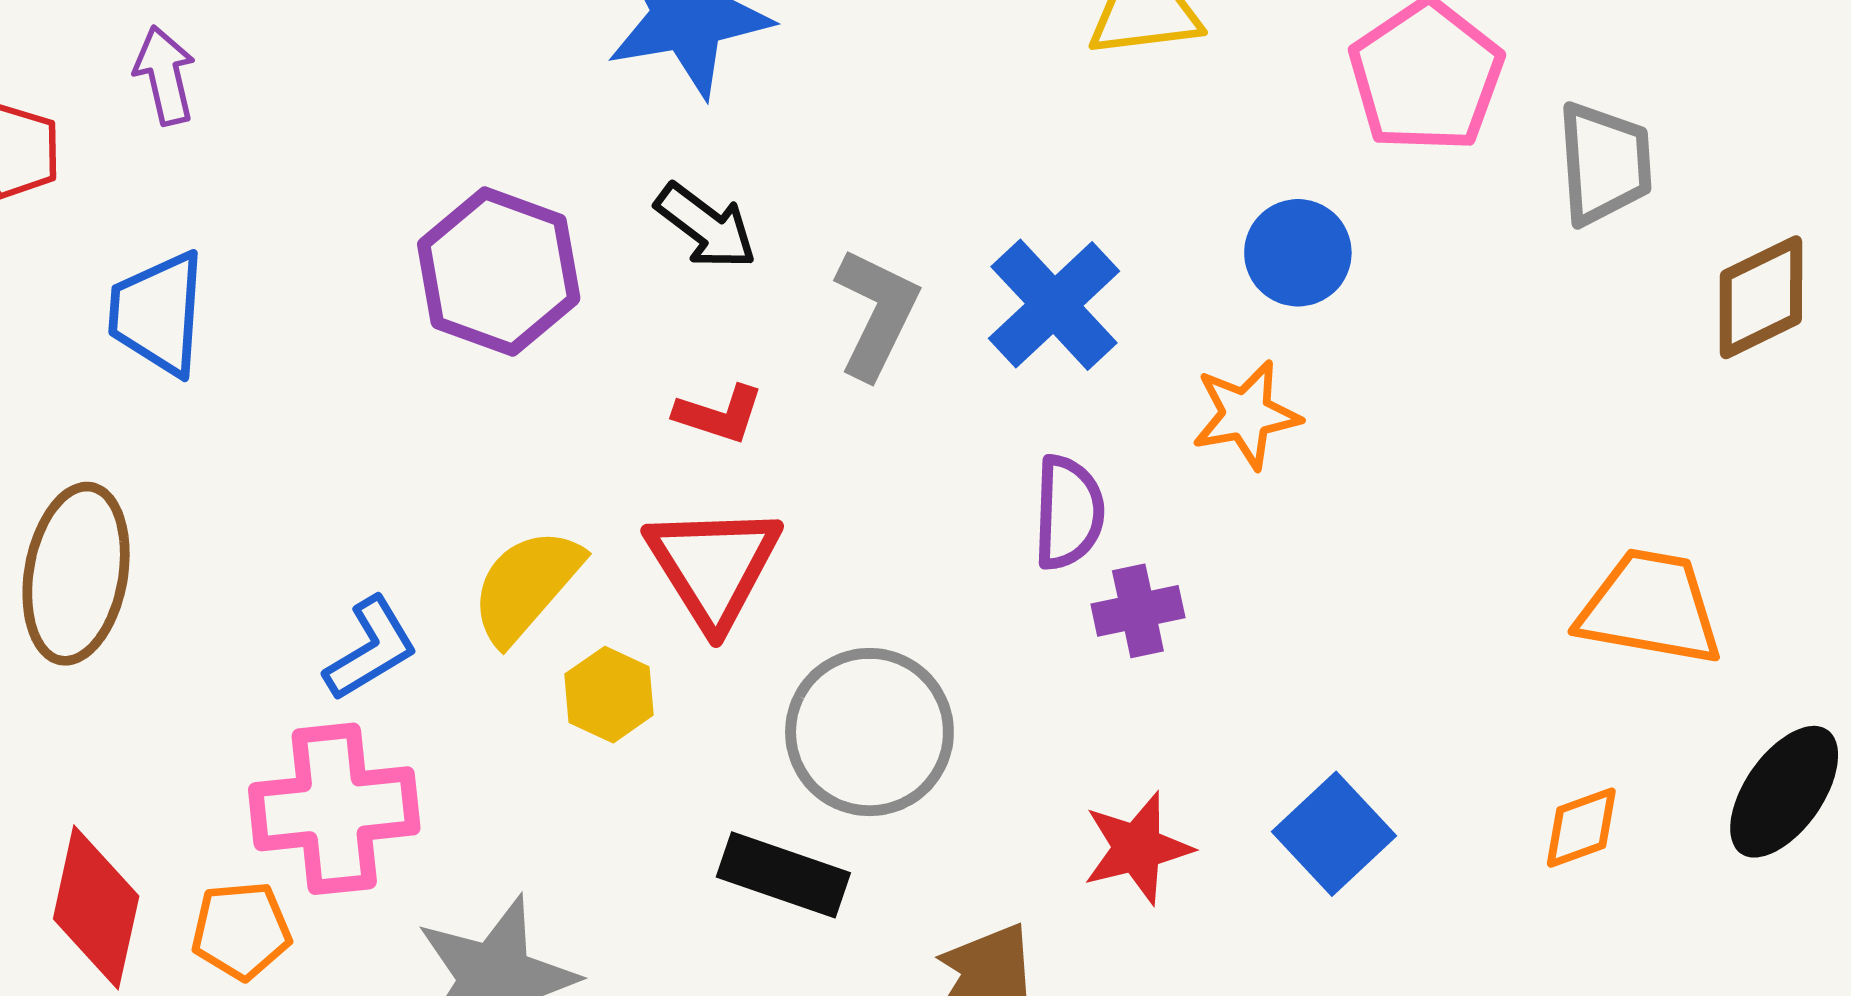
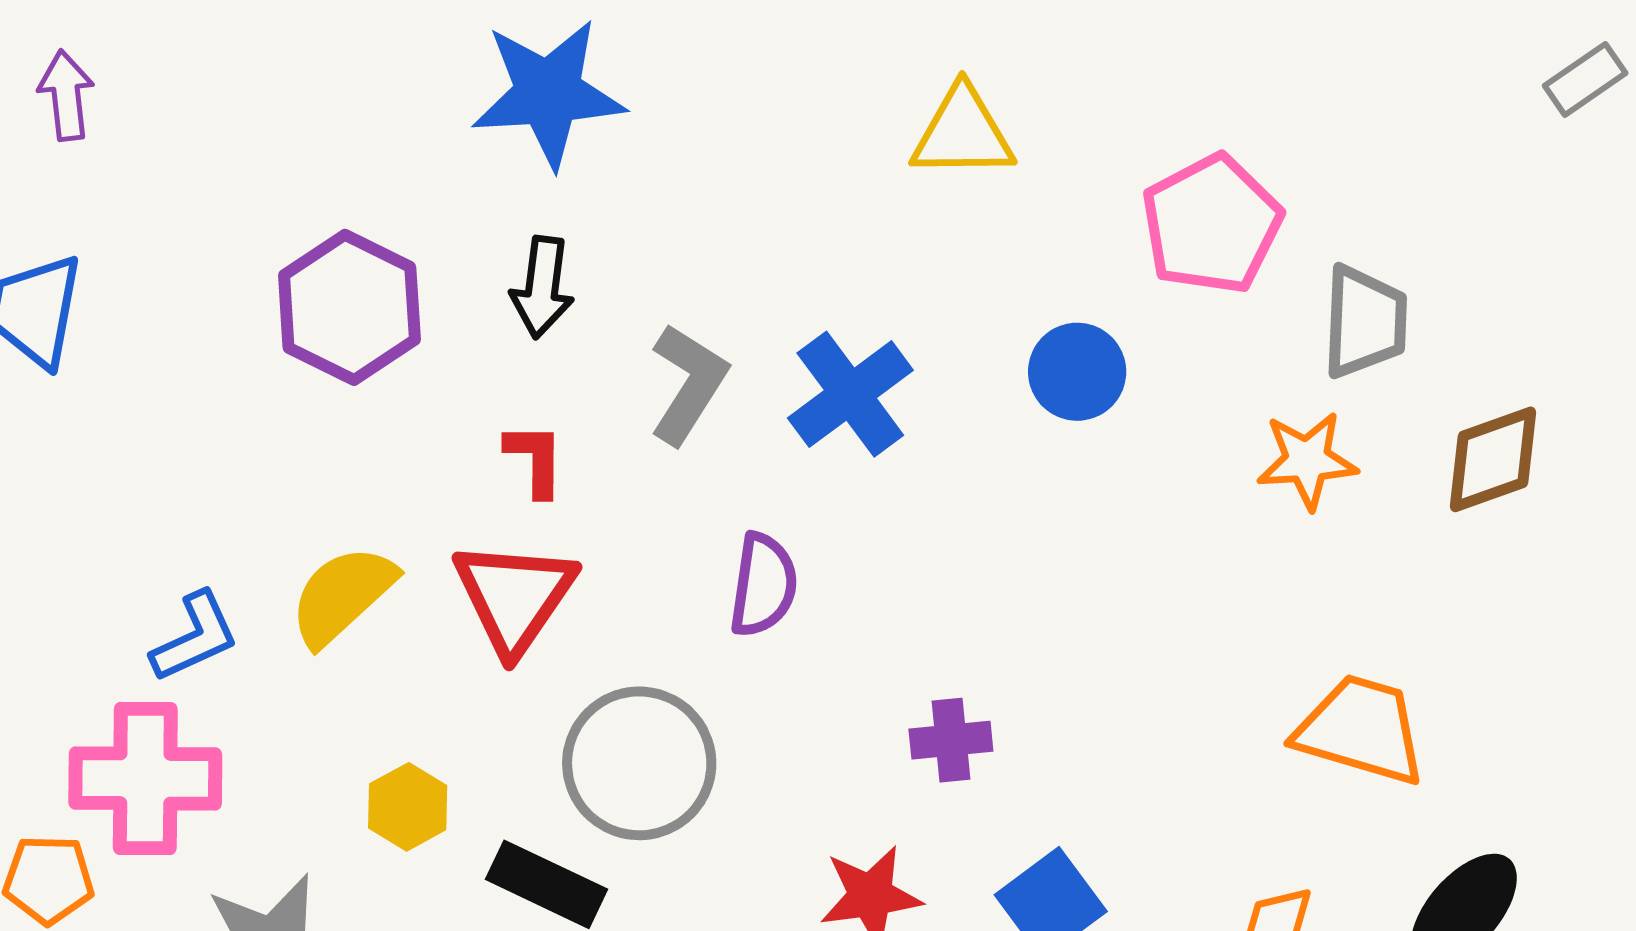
black arrow: (706, 226) -> (542, 287), turned 54
red L-shape: (719, 414) -> (535, 459), turned -114
orange star: (1246, 415) -> (1307, 460), moved
purple semicircle: (1069, 512) -> (763, 585), moved
purple cross: (1138, 611) -> (951, 740), moved
yellow hexagon: (609, 695) -> (408, 807), moved

